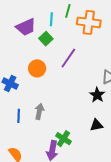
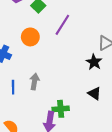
black triangle: (97, 125) -> (94, 93), turned 48
green cross: (63, 139) -> (61, 109), turned -35

